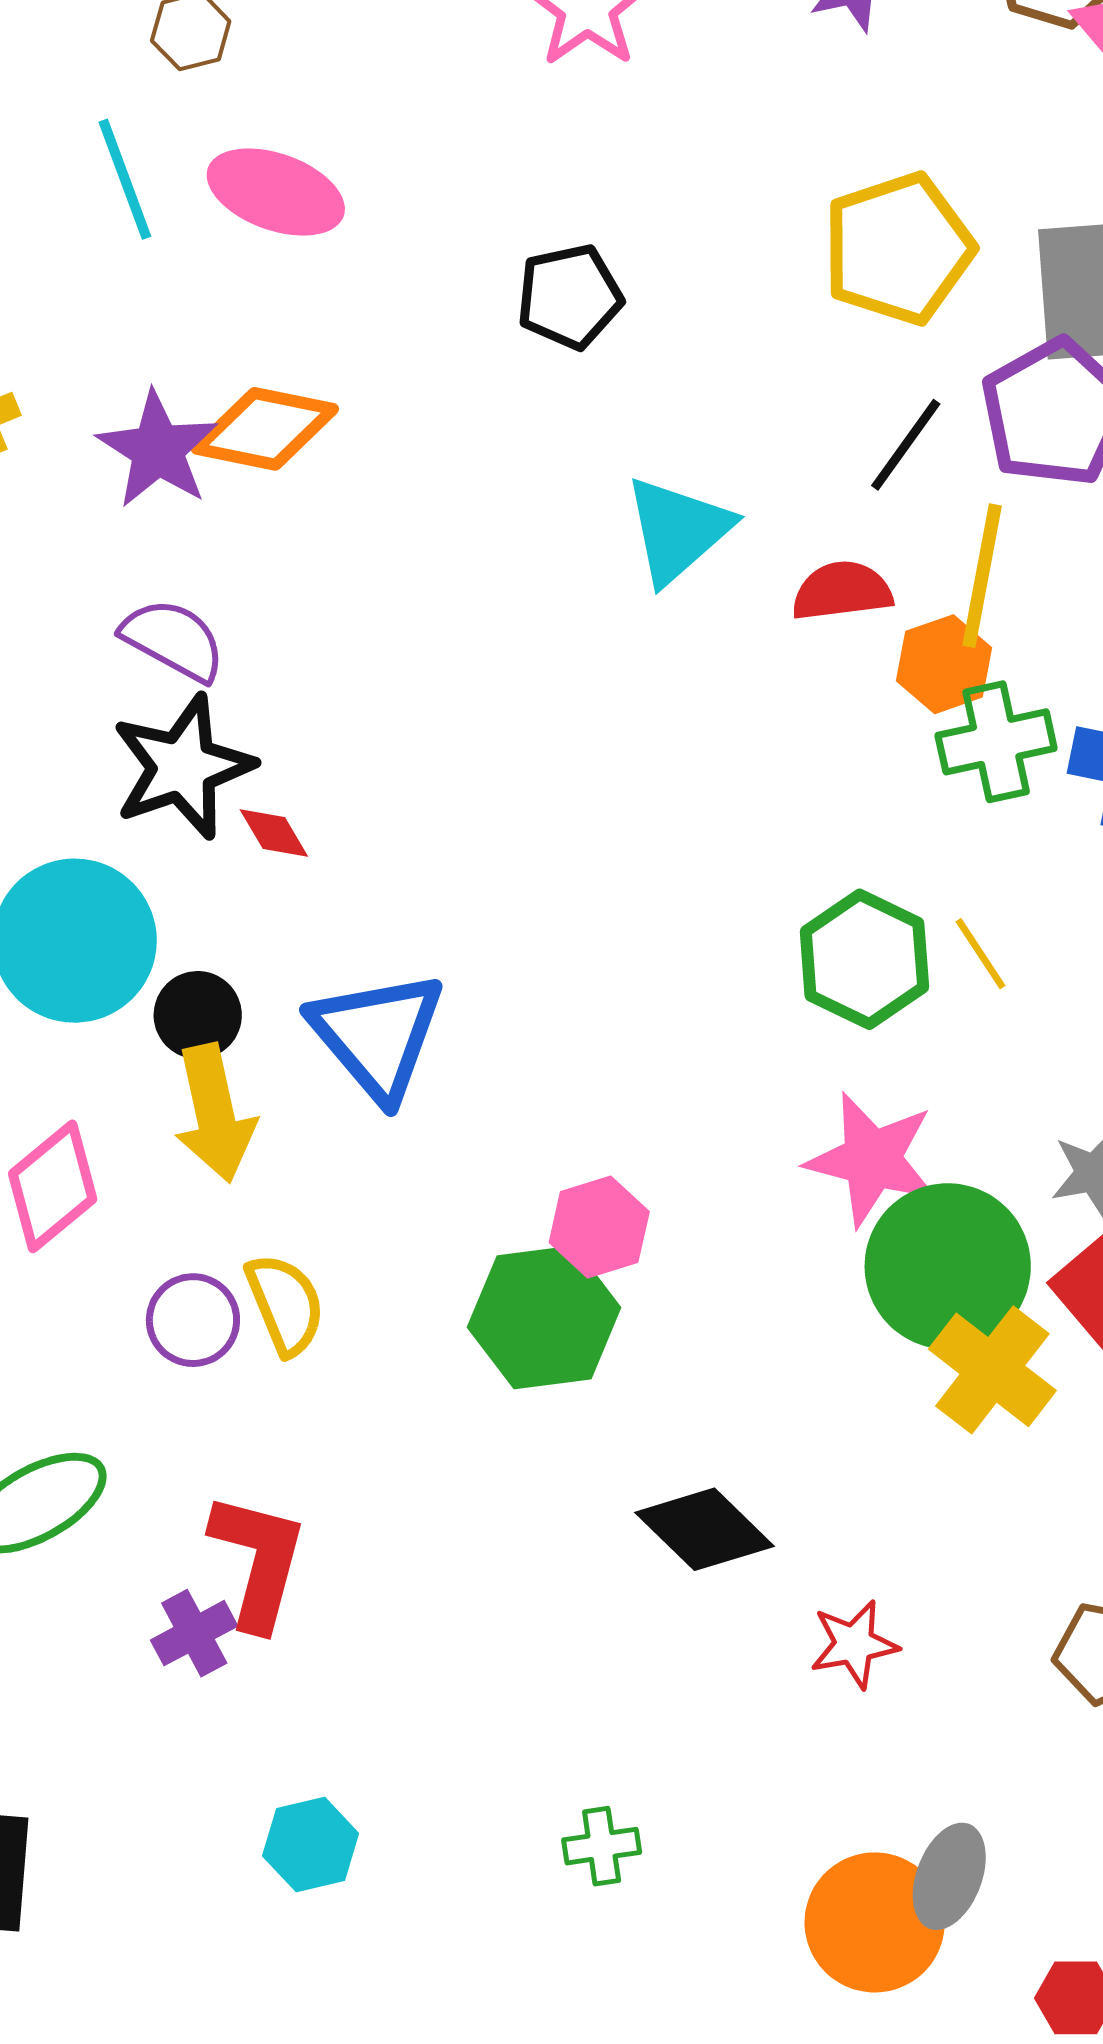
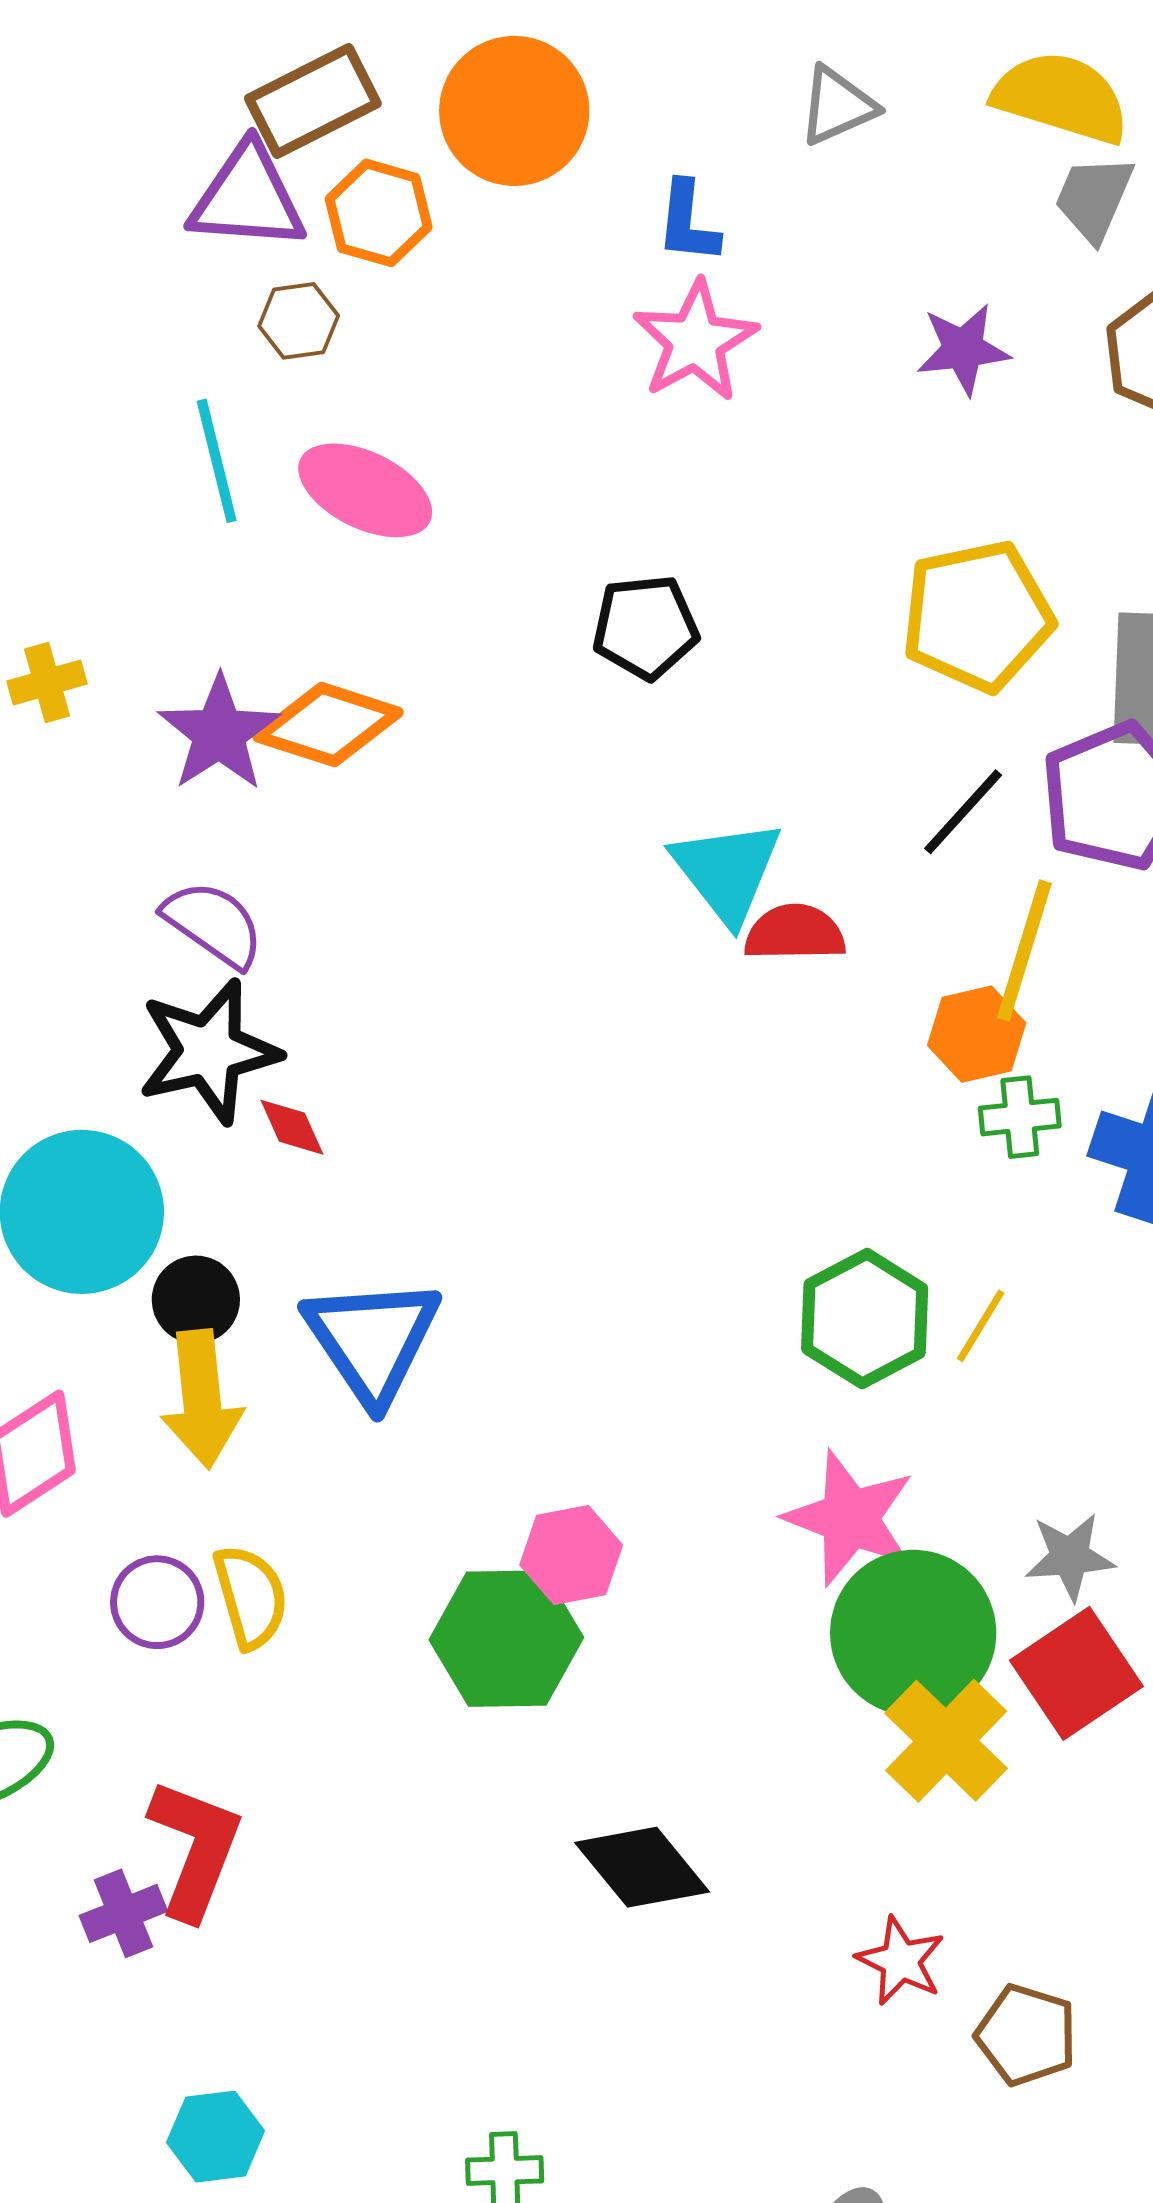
cyan triangle: (678, 530) -> (727, 871), turned -33
red semicircle: (842, 591) -> (795, 933), moved
green cross: (996, 742) -> (1020, 1117), size x0.7
yellow line: (981, 954) -> (981, 1326), turned 58
red star: (854, 1644) -> (901, 1961), moved, turned 30

